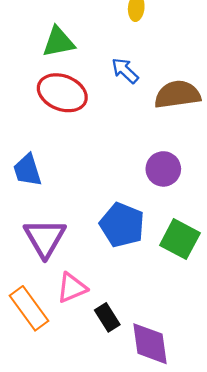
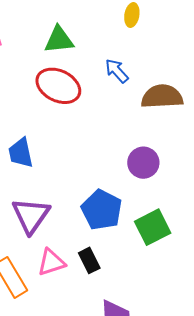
green square: (180, 239) -> (153, 227), turned 30
black rectangle: (107, 317) -> (89, 260), moved

